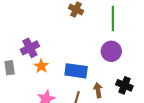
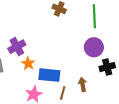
blue rectangle: (76, 71) -> (49, 75), moved
black cross: (124, 85) -> (107, 67), moved, turned -35

